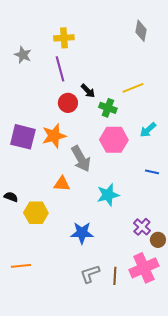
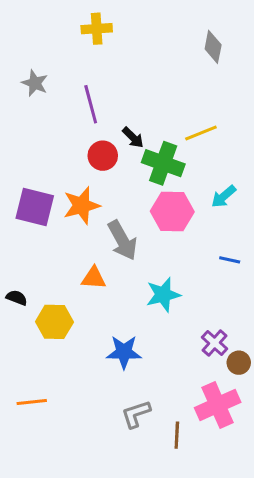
yellow cross: (64, 38) -> (97, 29), moved
green cross: (108, 108) -> (163, 163), size x1.5
brown line: (115, 276) -> (177, 435), moved

